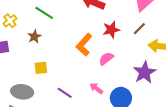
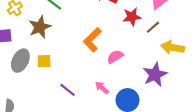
red star: (111, 30) -> (132, 17), moved
brown star: (34, 37) -> (40, 27), size x1.5
gray ellipse: (22, 92) -> (20, 61), moved, turned -75

